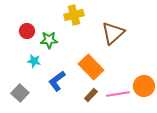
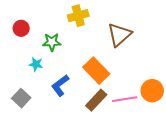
red circle: (27, 31) -> (21, 28), moved
brown rectangle: (91, 95) -> (96, 100), size x1.5

